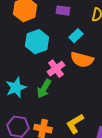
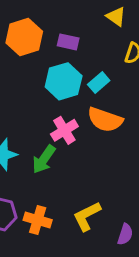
purple rectangle: (63, 11) -> (68, 42), moved
cyan hexagon: (37, 42) -> (64, 81), moved

